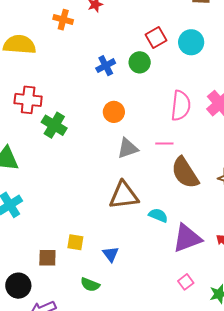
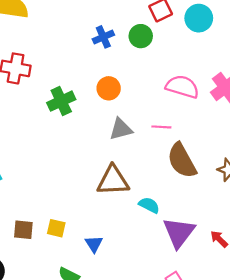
pink semicircle: (181, 106) -> (182, 87), turned -84
green cross: (54, 125) -> (61, 101), moved, turned 30
purple triangle: (187, 238) -> (179, 232), turned -36
brown square: (47, 258) -> (23, 230), moved

